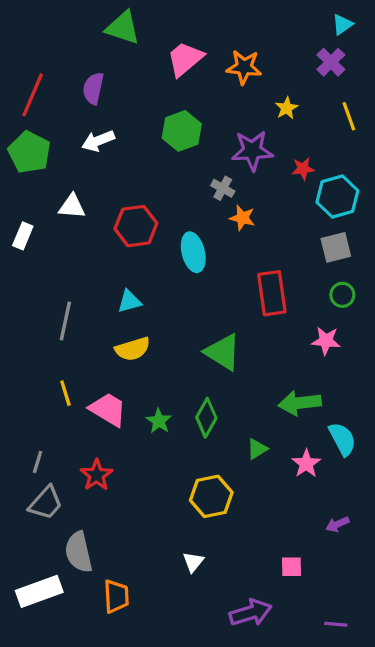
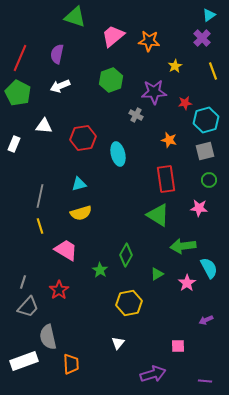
orange star: (242, 218) -> (169, 140), moved
green triangle: (223, 352) -> (158, 215), moved
yellow line: (65, 393) -> (40, 226), moved
green star: (159, 421) -> (100, 270), moved

